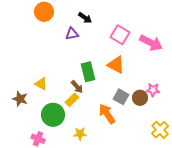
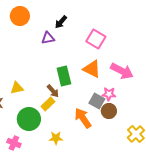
black arrow: (85, 18) -> (61, 22), turned 96
pink arrow: (151, 43) -> (122, 71), moved
yellow triangle: (41, 84) -> (17, 88), turned -40
pink star: (153, 90) -> (109, 94), moved
brown circle: (140, 98) -> (109, 111), moved

